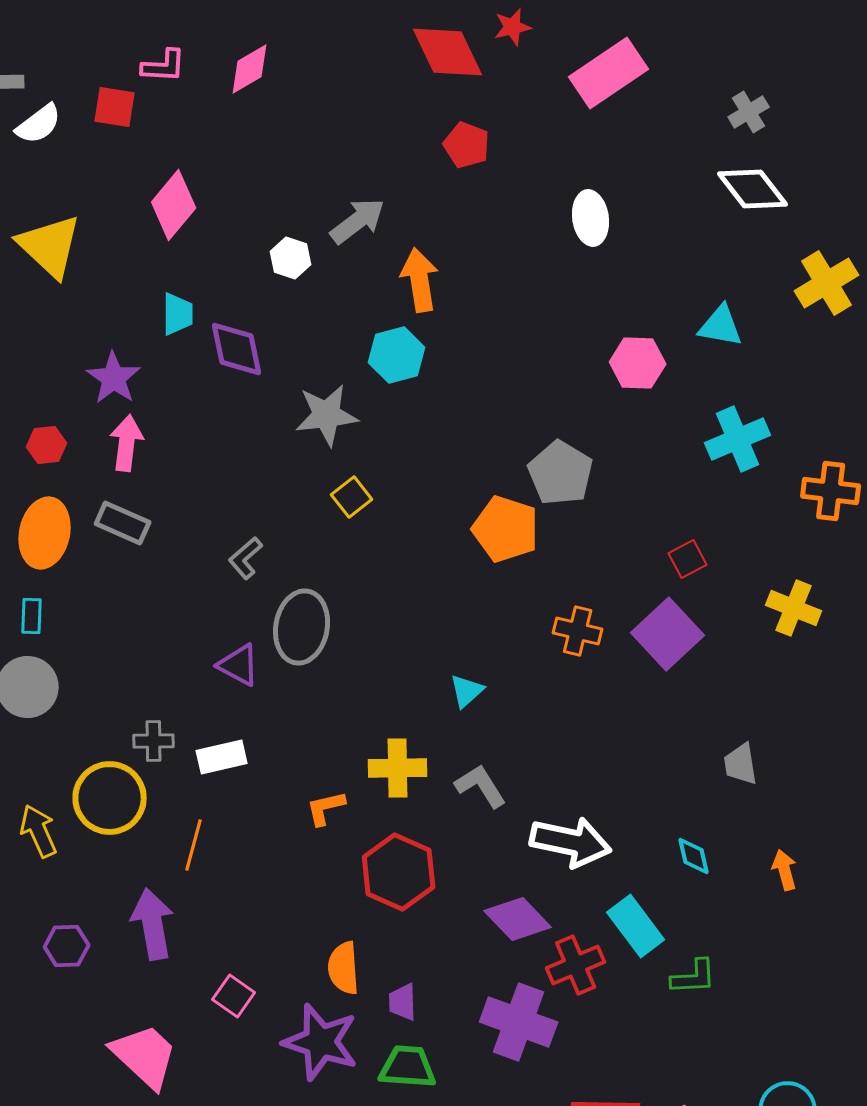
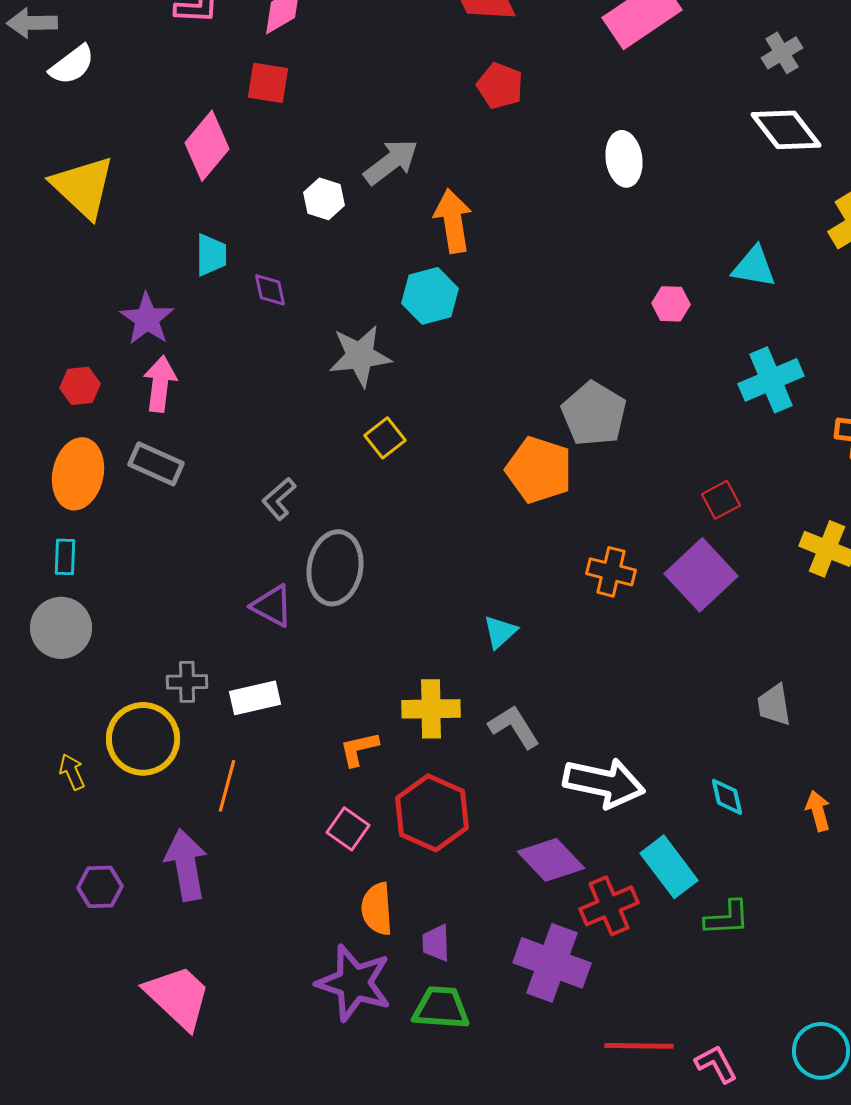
red square: (115, 107) -> (268, 83), moved
purple diamond: (237, 349) -> (270, 290), size x0.6
pink hexagon: (638, 363) -> (671, 304), size x0.7
yellow arrow: (39, 831) -> (72, 772), size x0.7
pink square: (234, 996) -> (348, 829), moved

